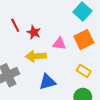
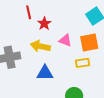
yellow rectangle: (84, 71) -> (83, 63), moved, turned -56

